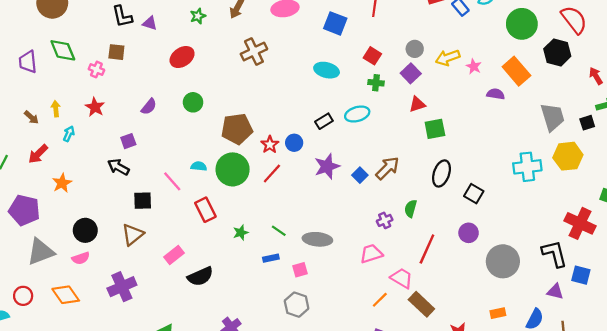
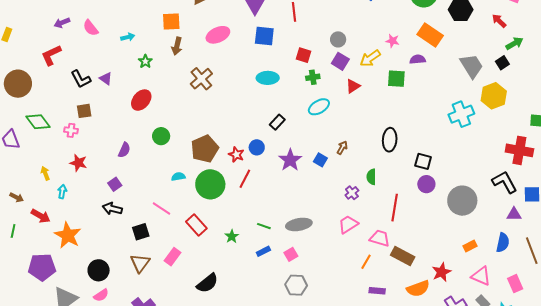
purple triangle: (150, 23) -> (106, 79), turned 32
yellow arrow: (448, 58) -> (370, 58), moved
cyan ellipse: (357, 114) -> (319, 107), moved
brown arrow: (31, 117) -> (17, 197), moved
green square: (435, 129) -> (396, 79), moved, turned 30
red arrow: (38, 154) -> (41, 216), turned -90
cyan semicircle: (199, 166) -> (178, 177), moved
brown arrow: (387, 168) -> (342, 148), size x0.6
orange star: (62, 183) -> (68, 235), size x1.5
black square: (474, 194) -> (423, 161), moved
pink rectangle: (174, 255) -> (173, 257), moved

